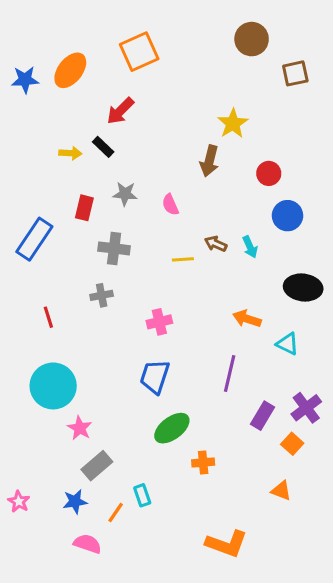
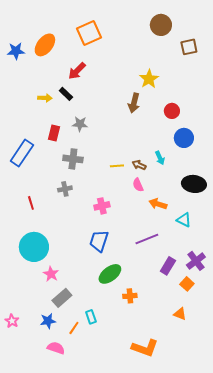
pink semicircle: (170, 205) -> (138, 185), moved
brown arrow: (216, 244) -> (139, 165), moved
purple line: (230, 373) -> (147, 239), turned 55

